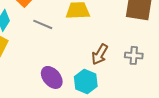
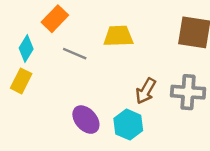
gray cross: (134, 55) -> (188, 92), size x1.5

